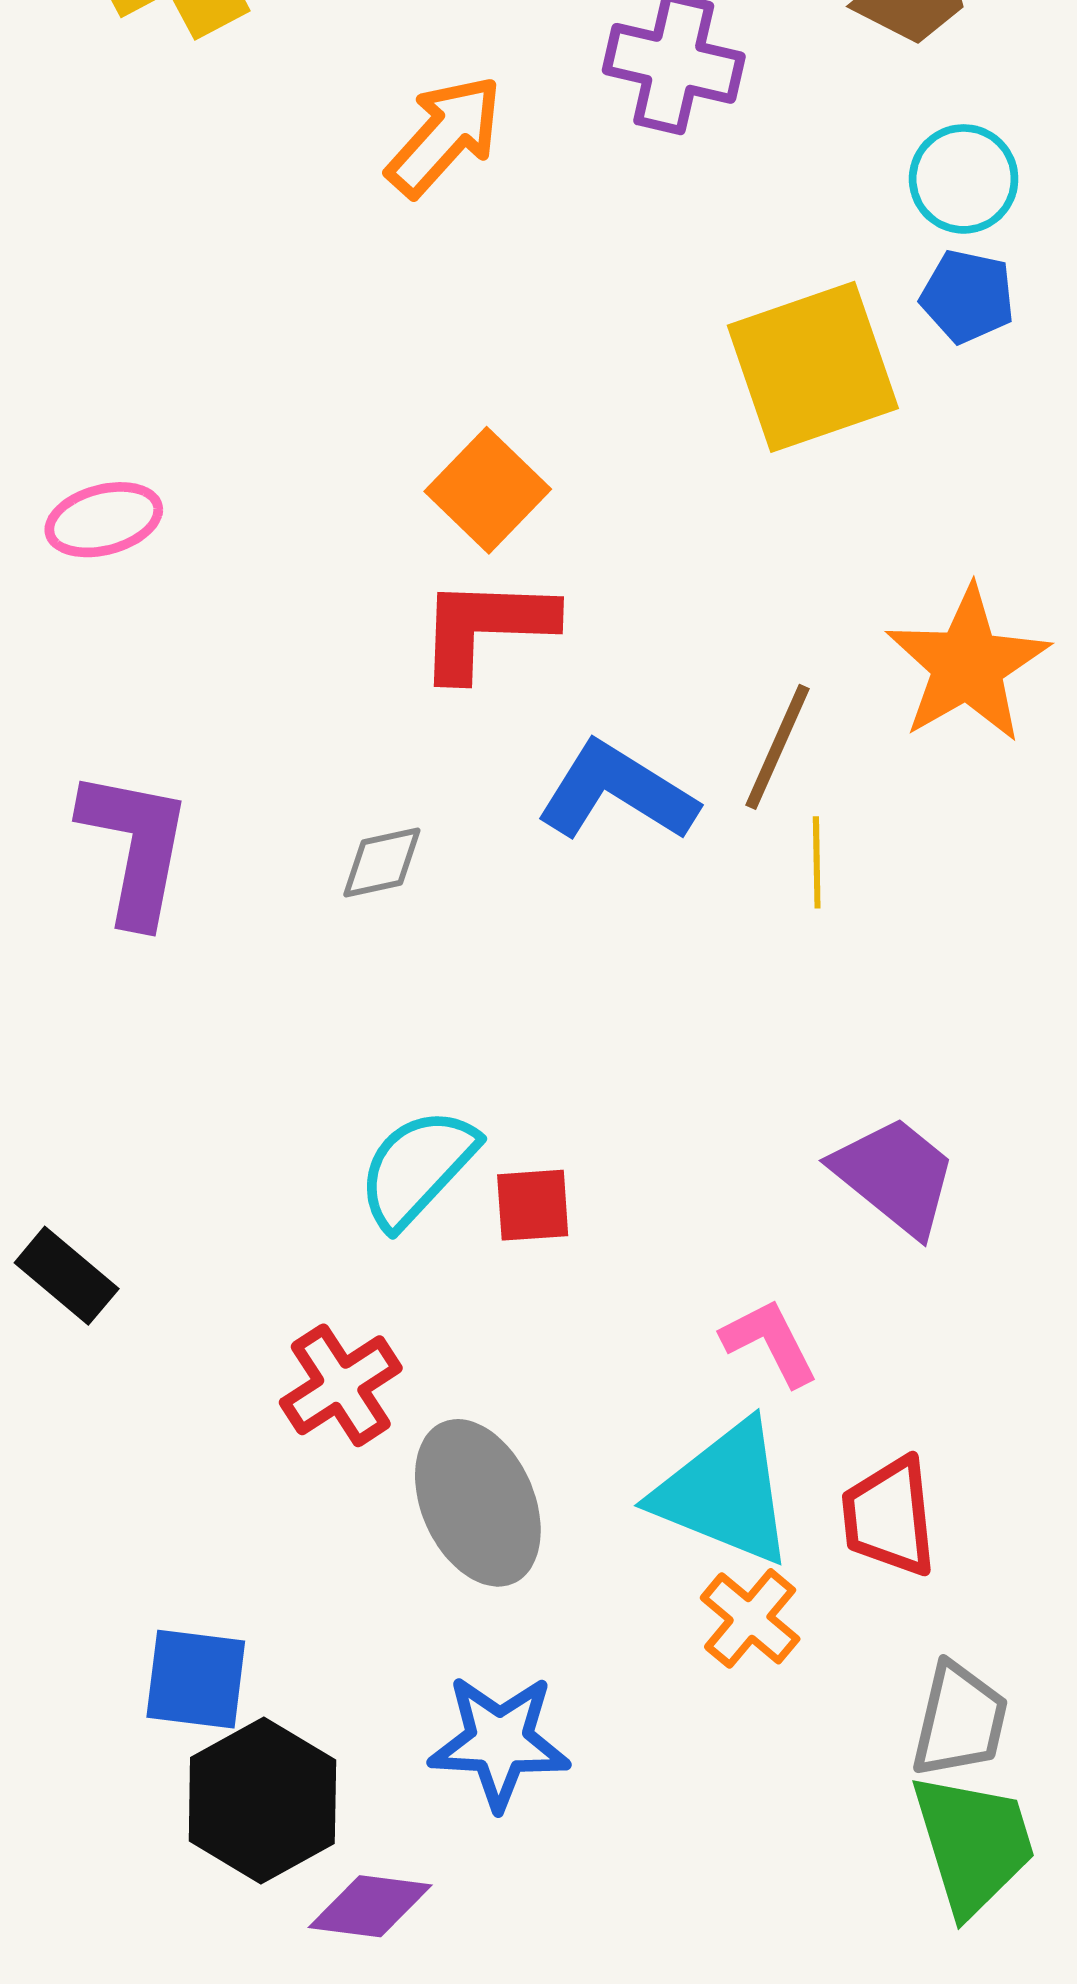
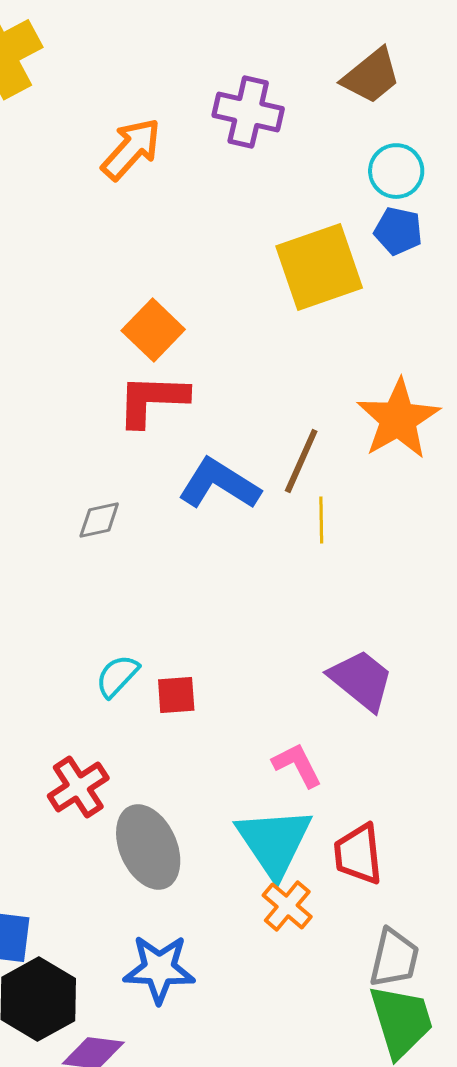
cyan semicircle: (417, 1168) -> (117, 676), size x0.7
cyan triangle: (725, 1493) -> (274, 842), turned 34

